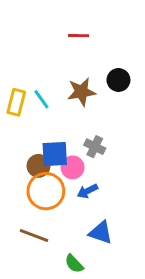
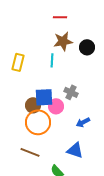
brown star: (81, 92) -> (63, 41), moved
cyan line: (41, 99) -> (52, 60), moved, turned 40
blue arrow: (87, 191) -> (83, 122), moved

